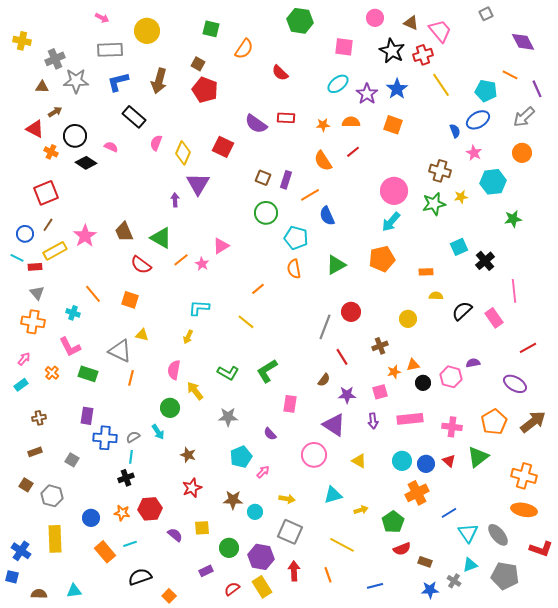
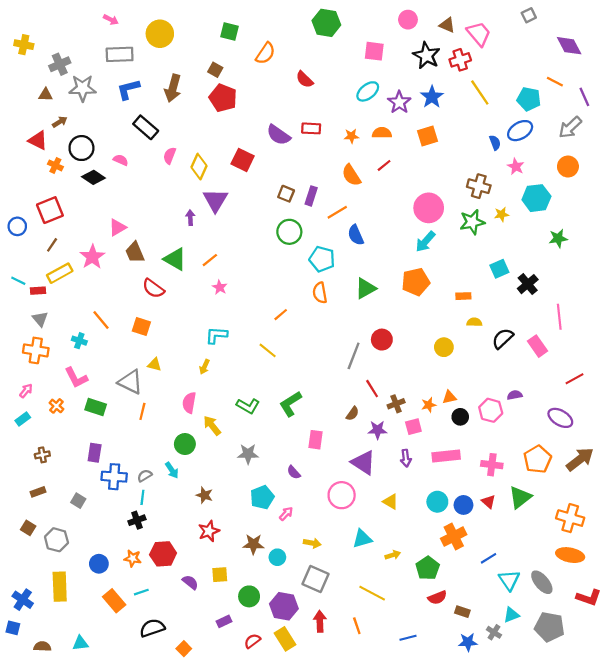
orange square: (393, 125) -> (428, 136), turned -36
blue circle: (25, 234) -> (17, 226), moved
pink triangle: (221, 246) -> (117, 227), moved
orange line: (181, 260) -> (210, 260), moved
brown cross: (380, 346) -> (396, 404), moved

